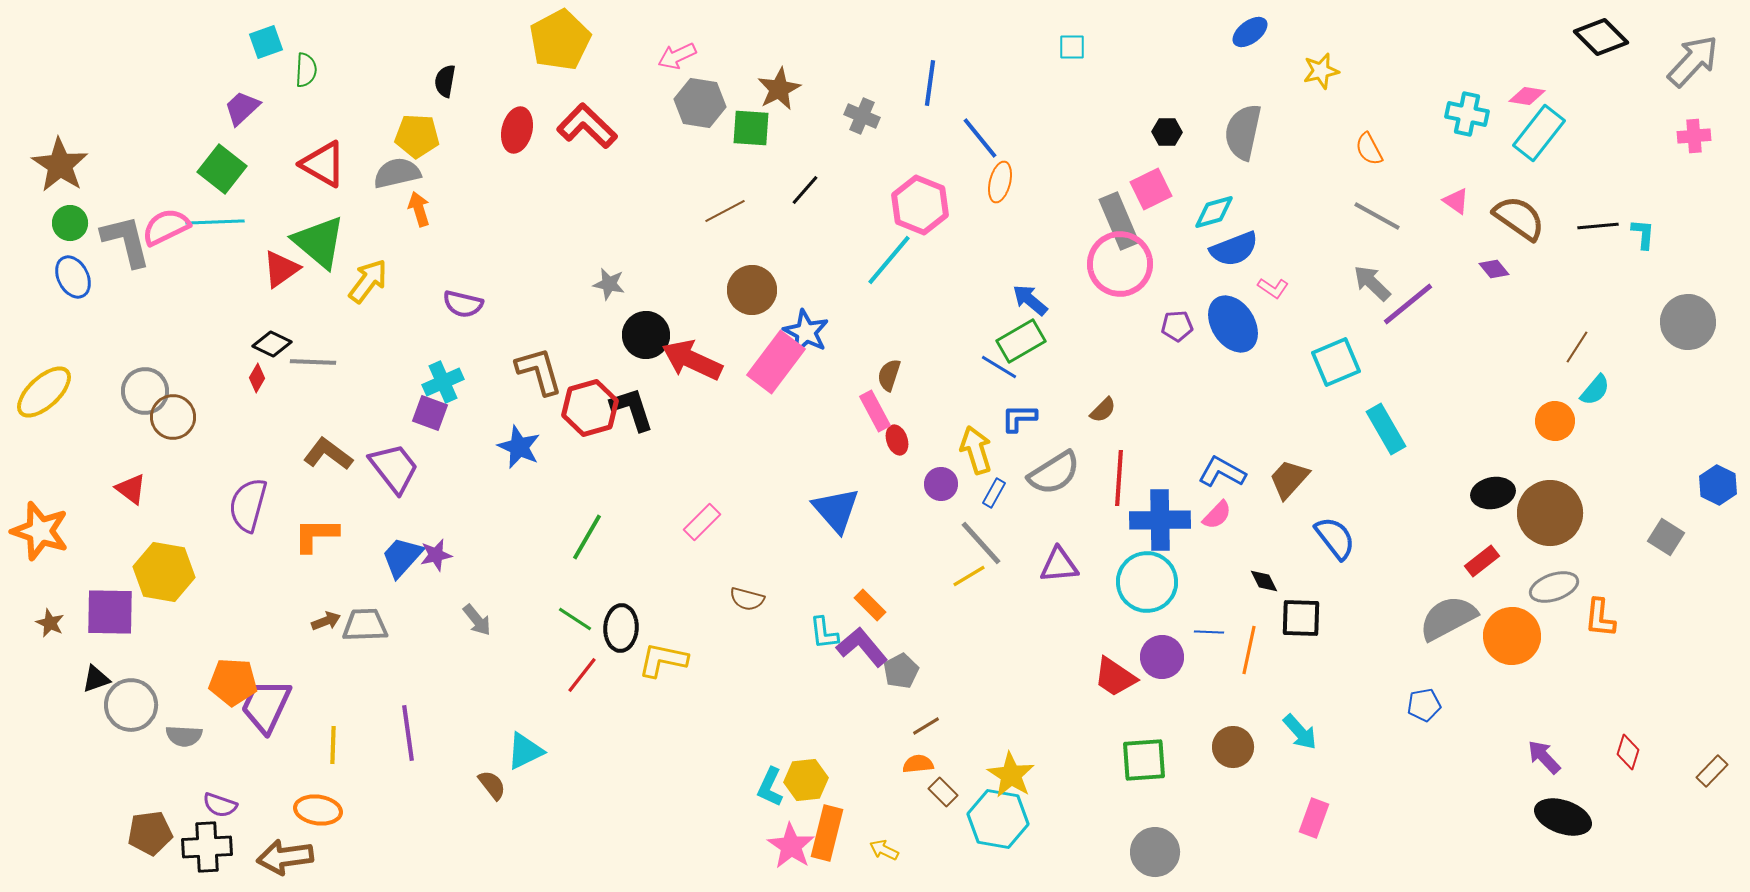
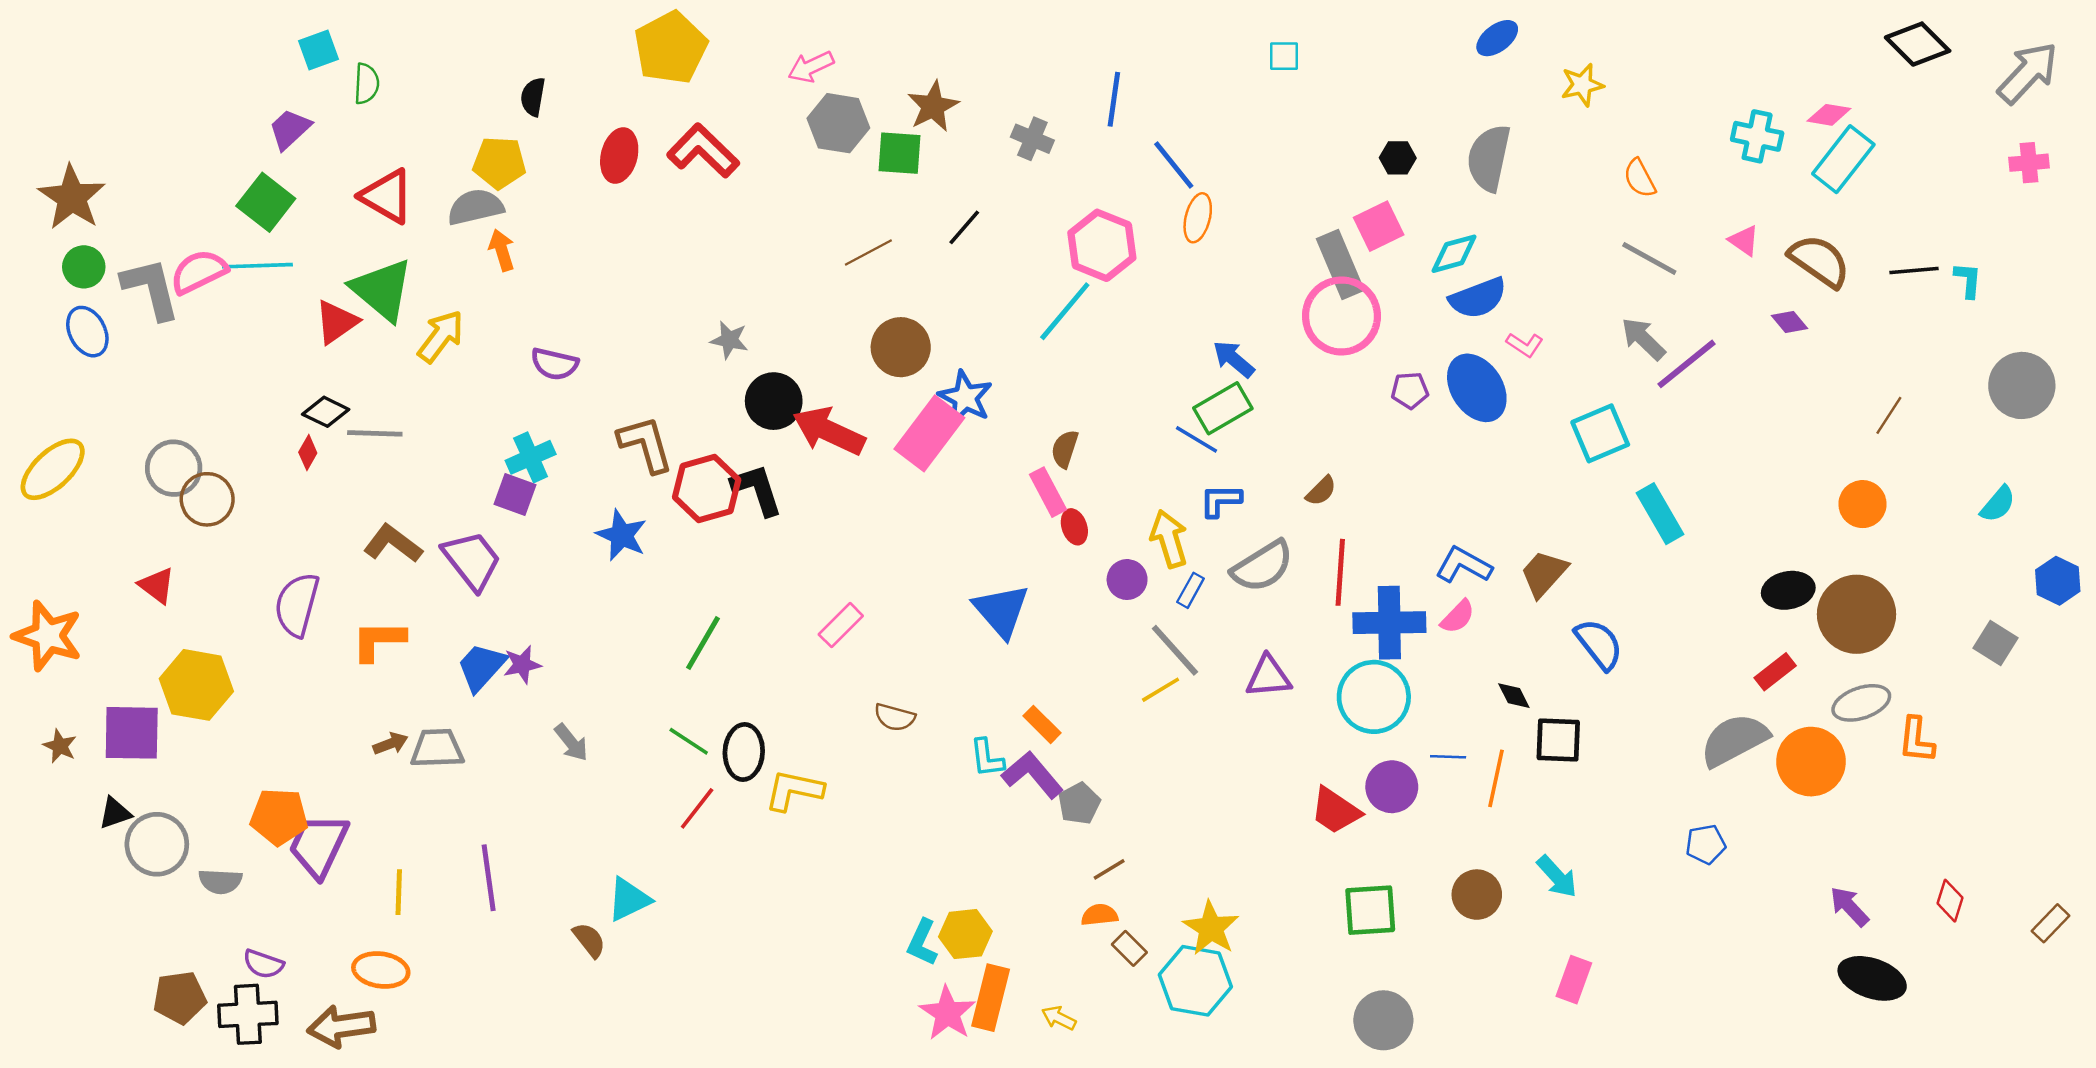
cyan semicircle: (1595, 390) -> (1998, 504), moved

